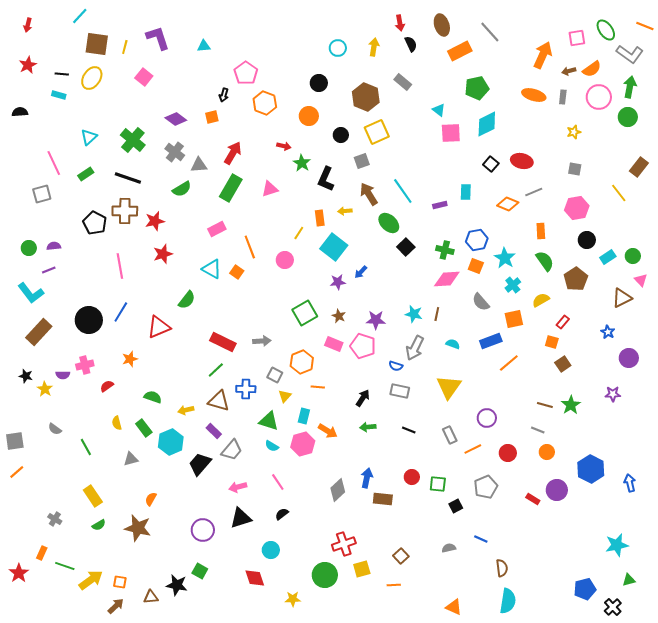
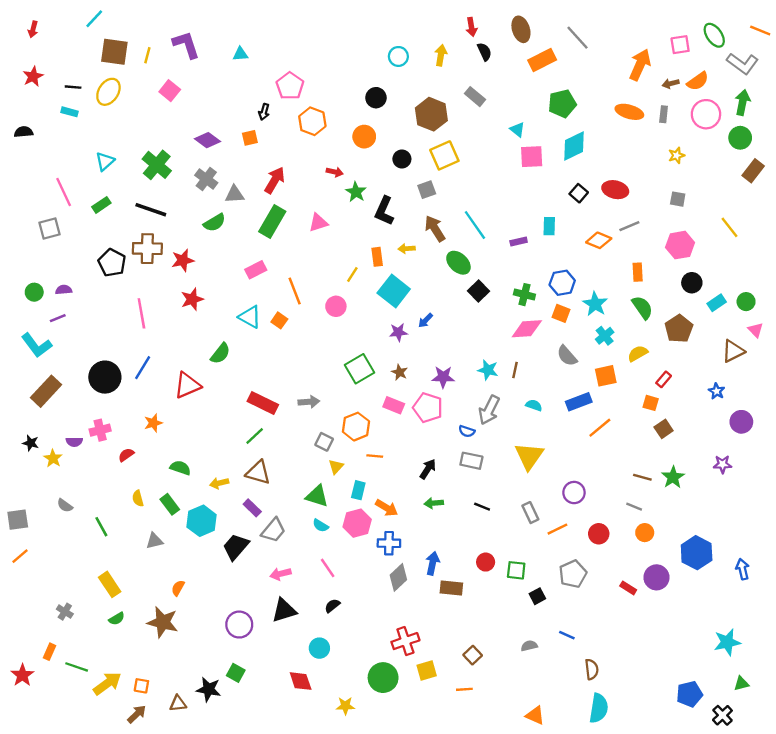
brown rectangle: (639, 167) -> (753, 171), moved
blue cross: (246, 389) -> (389, 543), moved

